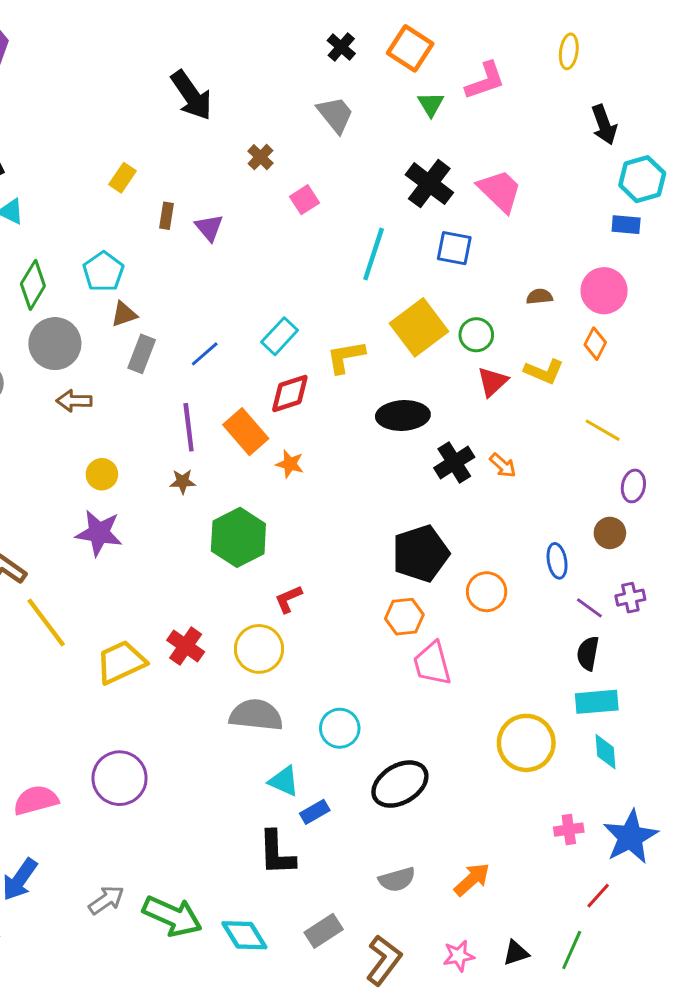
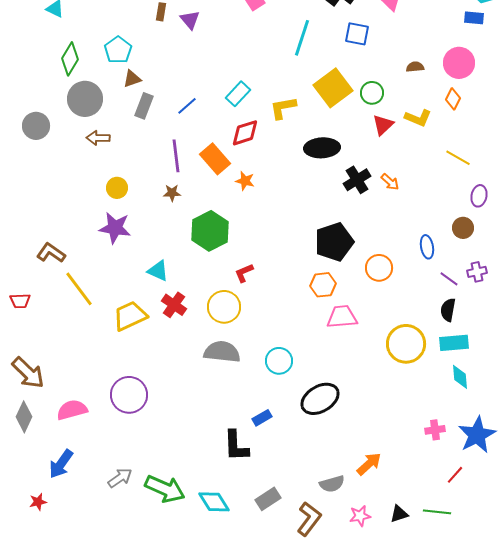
pink trapezoid: (432, 664) -> (342, 317), turned 100
yellow circle: (526, 743) -> (406, 344), moved
cyan triangle: (284, 781) -> (158, 271), moved
gray semicircle: (397, 879) -> (332, 484), moved
green line: (572, 950) -> (437, 512), turned 72

